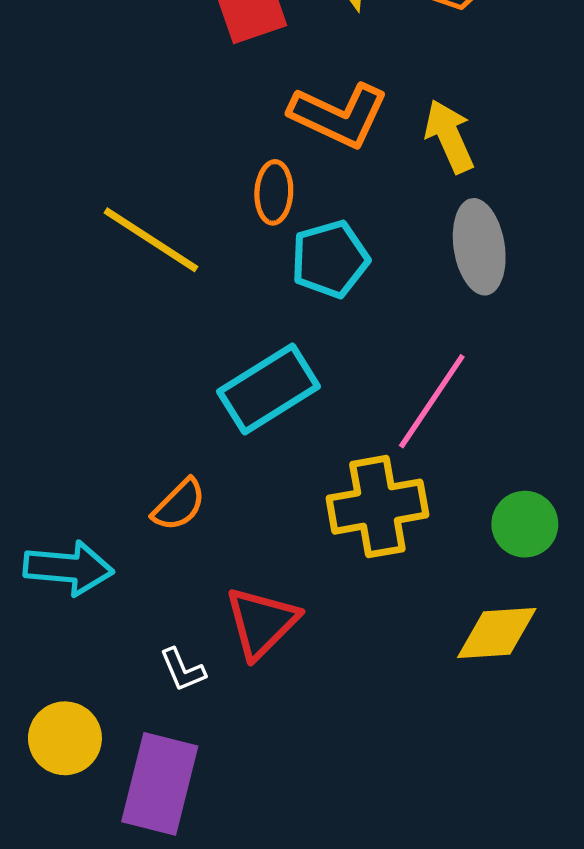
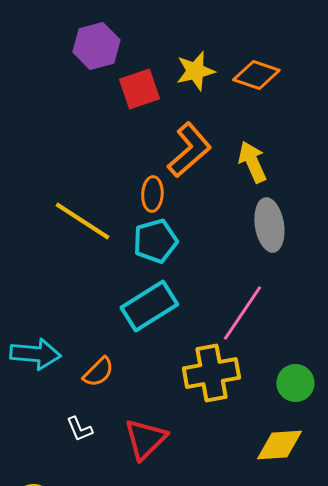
orange L-shape: (339, 115) -> (189, 150), turned -66
cyan pentagon: (330, 259) -> (155, 241), moved
cyan arrow: (68, 568) -> (35, 354), moved
white L-shape: (183, 670) -> (79, 429), moved

